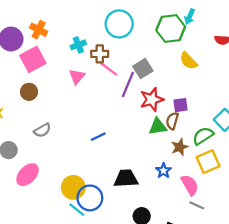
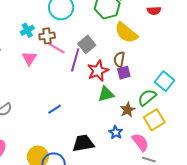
yellow semicircle: (188, 61) -> (126, 33), size x1.4
brown semicircle: (172, 121) -> (119, 59), moved

